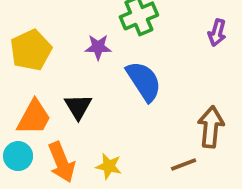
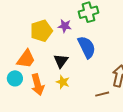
yellow pentagon: (31, 50) -> (41, 31), moved
black triangle: (78, 107) -> (61, 61), moved
yellow star: (109, 166) -> (63, 82), moved

